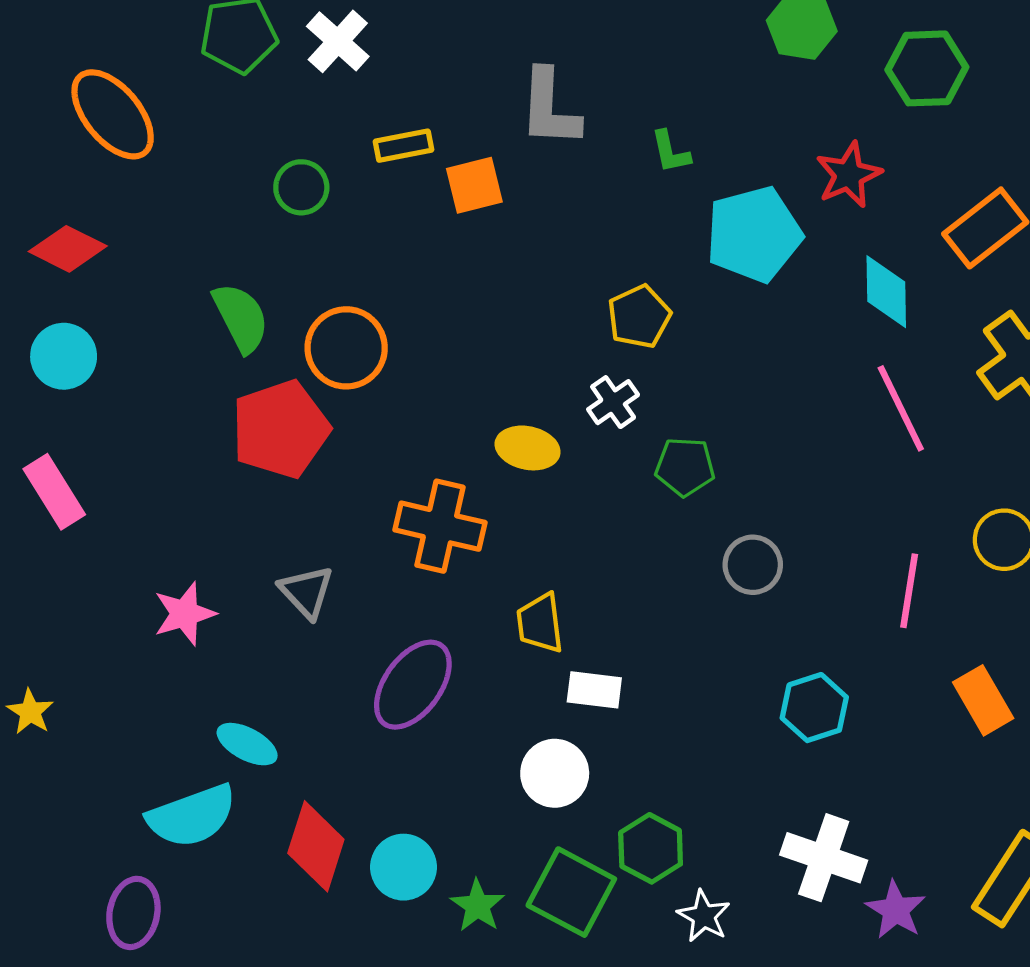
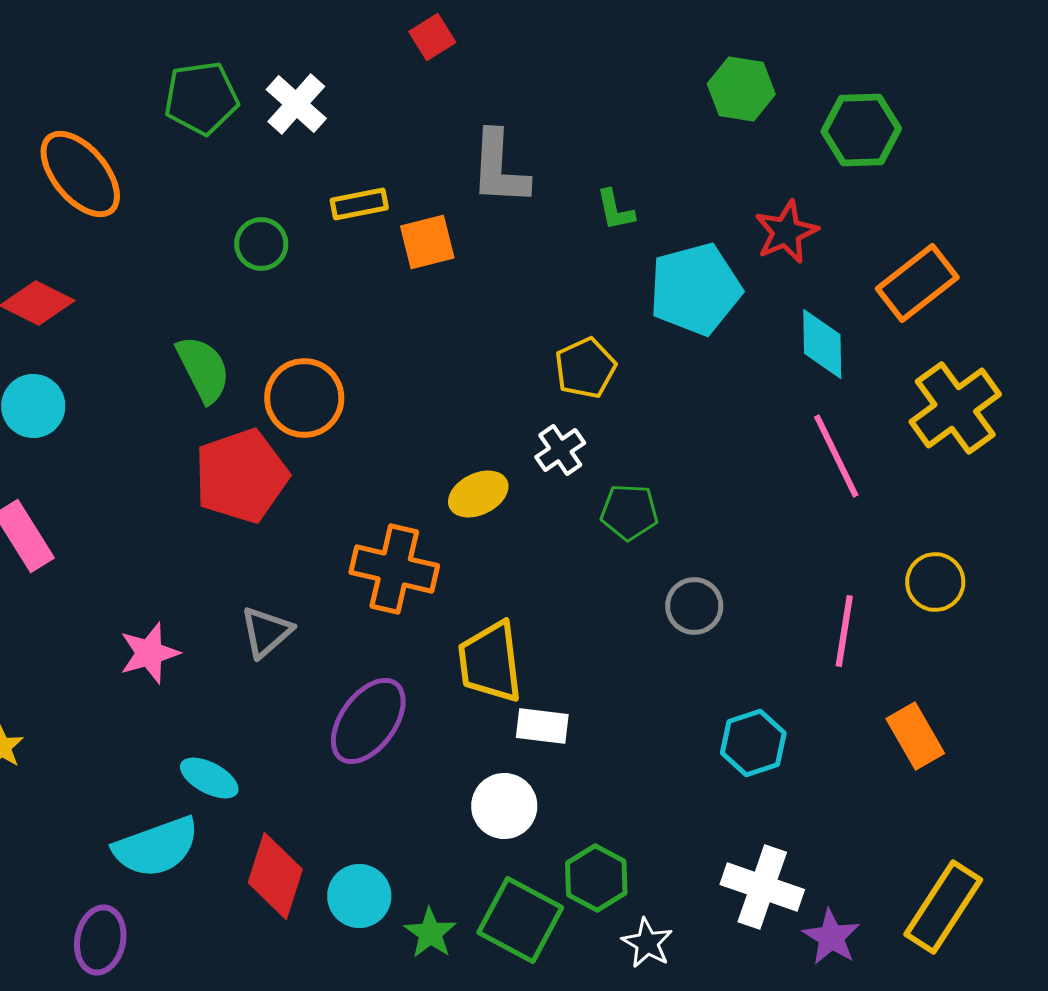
yellow ellipse: (528, 448) -> (478, 494), turned -38
gray triangle: (307, 592) -> (266, 632), turned 32
yellow trapezoid: (540, 623) -> (490, 662), size x1.4

